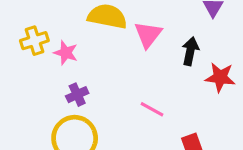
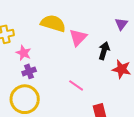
pink star: (66, 53) -> (24, 53), moved

